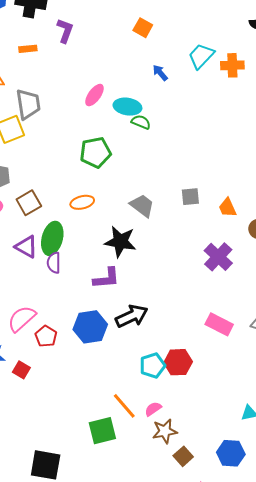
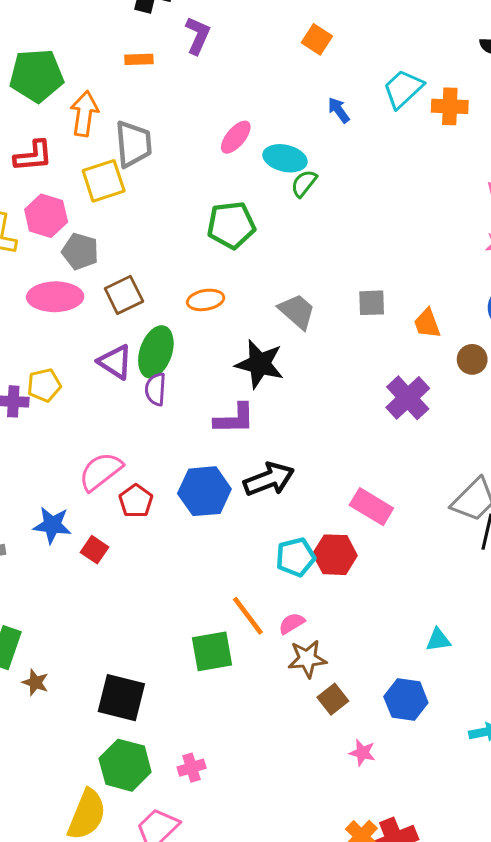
green semicircle: (141, 122) -> (304, 183), turned -78
pink rectangle: (219, 324) -> (371, 507), moved

